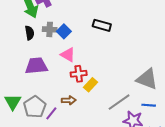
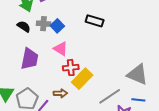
black semicircle: (30, 33) -> (24, 26), turned -48
purple trapezoid: (36, 66) -> (30, 59), turned 105
yellow rectangle: (91, 85) -> (82, 79), size x1.5

